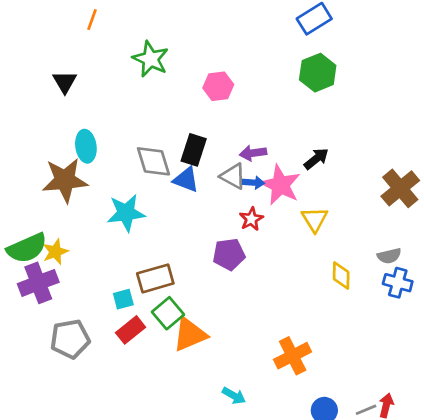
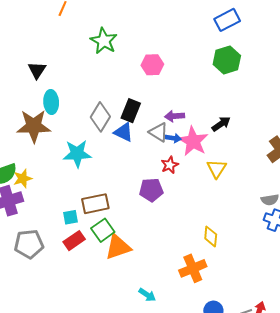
black triangle: (65, 82) -> (37, 70), moved
gray diamond: (153, 161) -> (100, 117), turned 44
yellow diamond: (341, 275) -> (211, 236), moved

